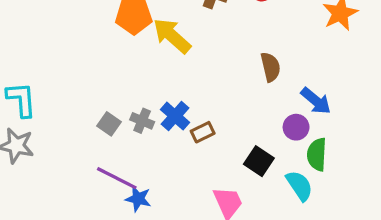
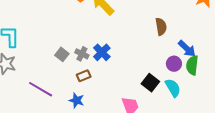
brown rectangle: (203, 132) -> (84, 76), moved
green semicircle: (317, 154) -> (192, 65), moved
purple line: (117, 178) -> (41, 89), moved
cyan semicircle: (299, 186) -> (173, 88), moved

